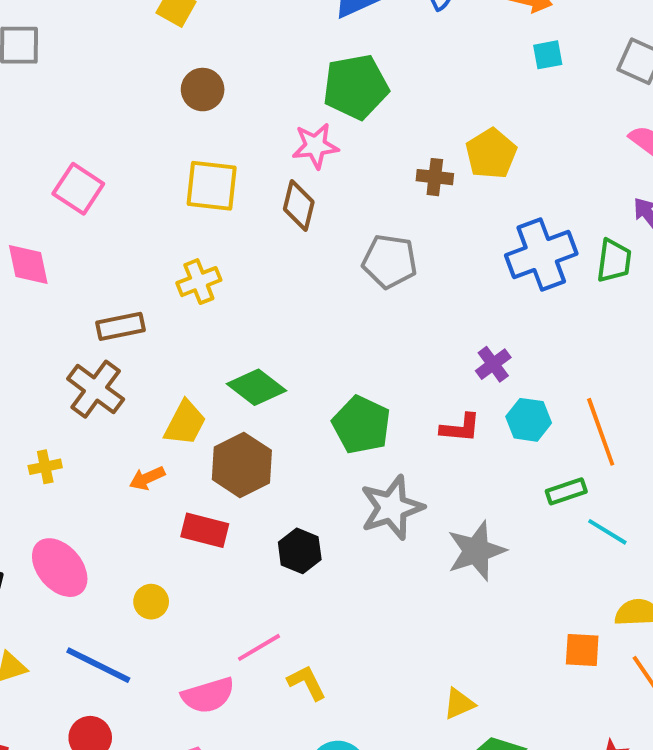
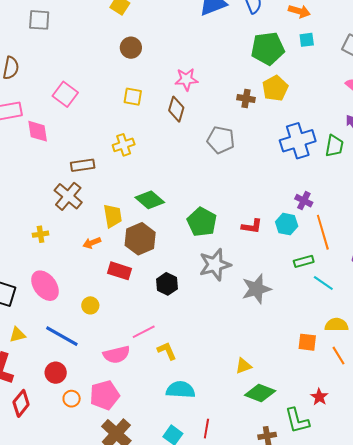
green pentagon: (356, 87) -> (268, 48), moved
yellow square: (212, 186) -> (133, 97), size x0.7
purple cross: (493, 364) -> (304, 201), moved, turned -30
yellow trapezoid: (185, 423) -> (113, 216), turned -40

